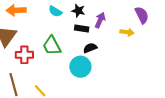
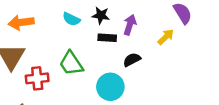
yellow arrow: (127, 32) -> (166, 37), turned -48
black semicircle: (90, 48) -> (132, 60), moved

